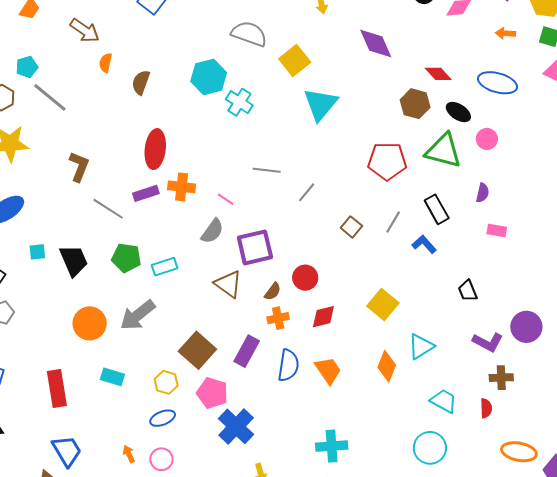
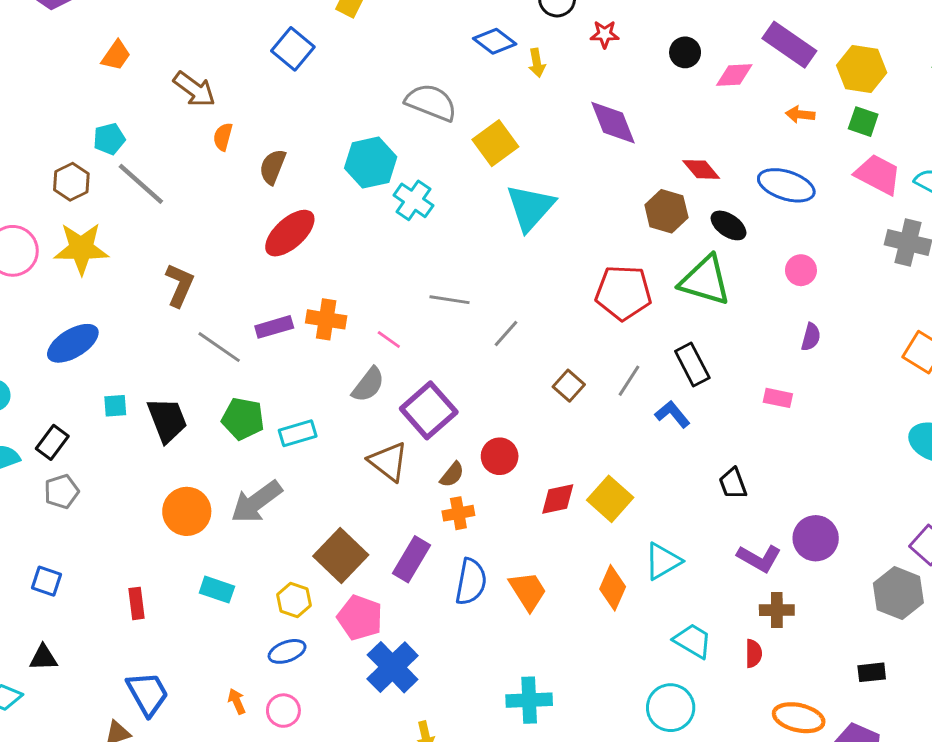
pink circle: (487, 139) -> (801, 270), moved
red ellipse: (155, 149) -> (290, 233), moved, turned 39
purple semicircle: (483, 193) -> (811, 337), moved
purple square: (255, 247) -> (429, 410), turned -30
red diamond: (323, 317) -> (558, 499), moved
red rectangle: (57, 389) -> (137, 603), size x0.6

